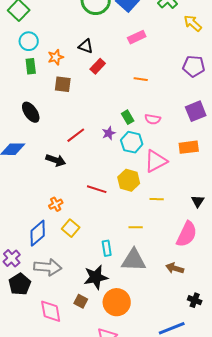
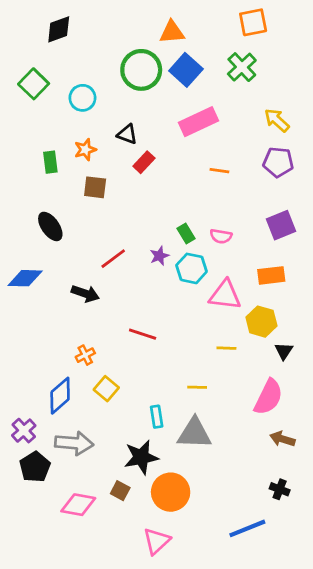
yellow arrow: (193, 23) -> (277, 120), moved
pink rectangle: (137, 37) -> (199, 122), size x1.5
cyan circle: (29, 41) -> (82, 98), moved
orange line: (141, 79) -> (219, 171), moved
pink triangle: (156, 161) -> (225, 295), turned 35
yellow hexagon: (129, 180) -> (261, 322), moved
brown arrow: (175, 268) -> (282, 439), moved
pink diamond: (51, 311) -> (78, 505), turned -70

